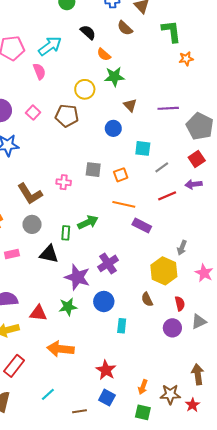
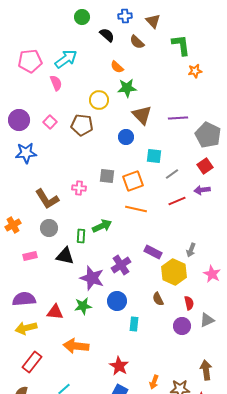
black semicircle: (88, 32) -> (107, 35), moved
brown triangle: (130, 105) -> (142, 115), size x1.5
orange square: (121, 175) -> (133, 181), size x1.5
purple rectangle: (142, 225) -> (153, 252), moved

